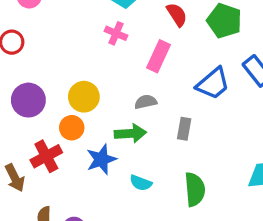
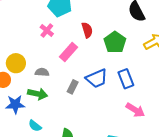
gray semicircle: (146, 102) -> (42, 72), moved
gray rectangle: (184, 129) -> (73, 87), moved

